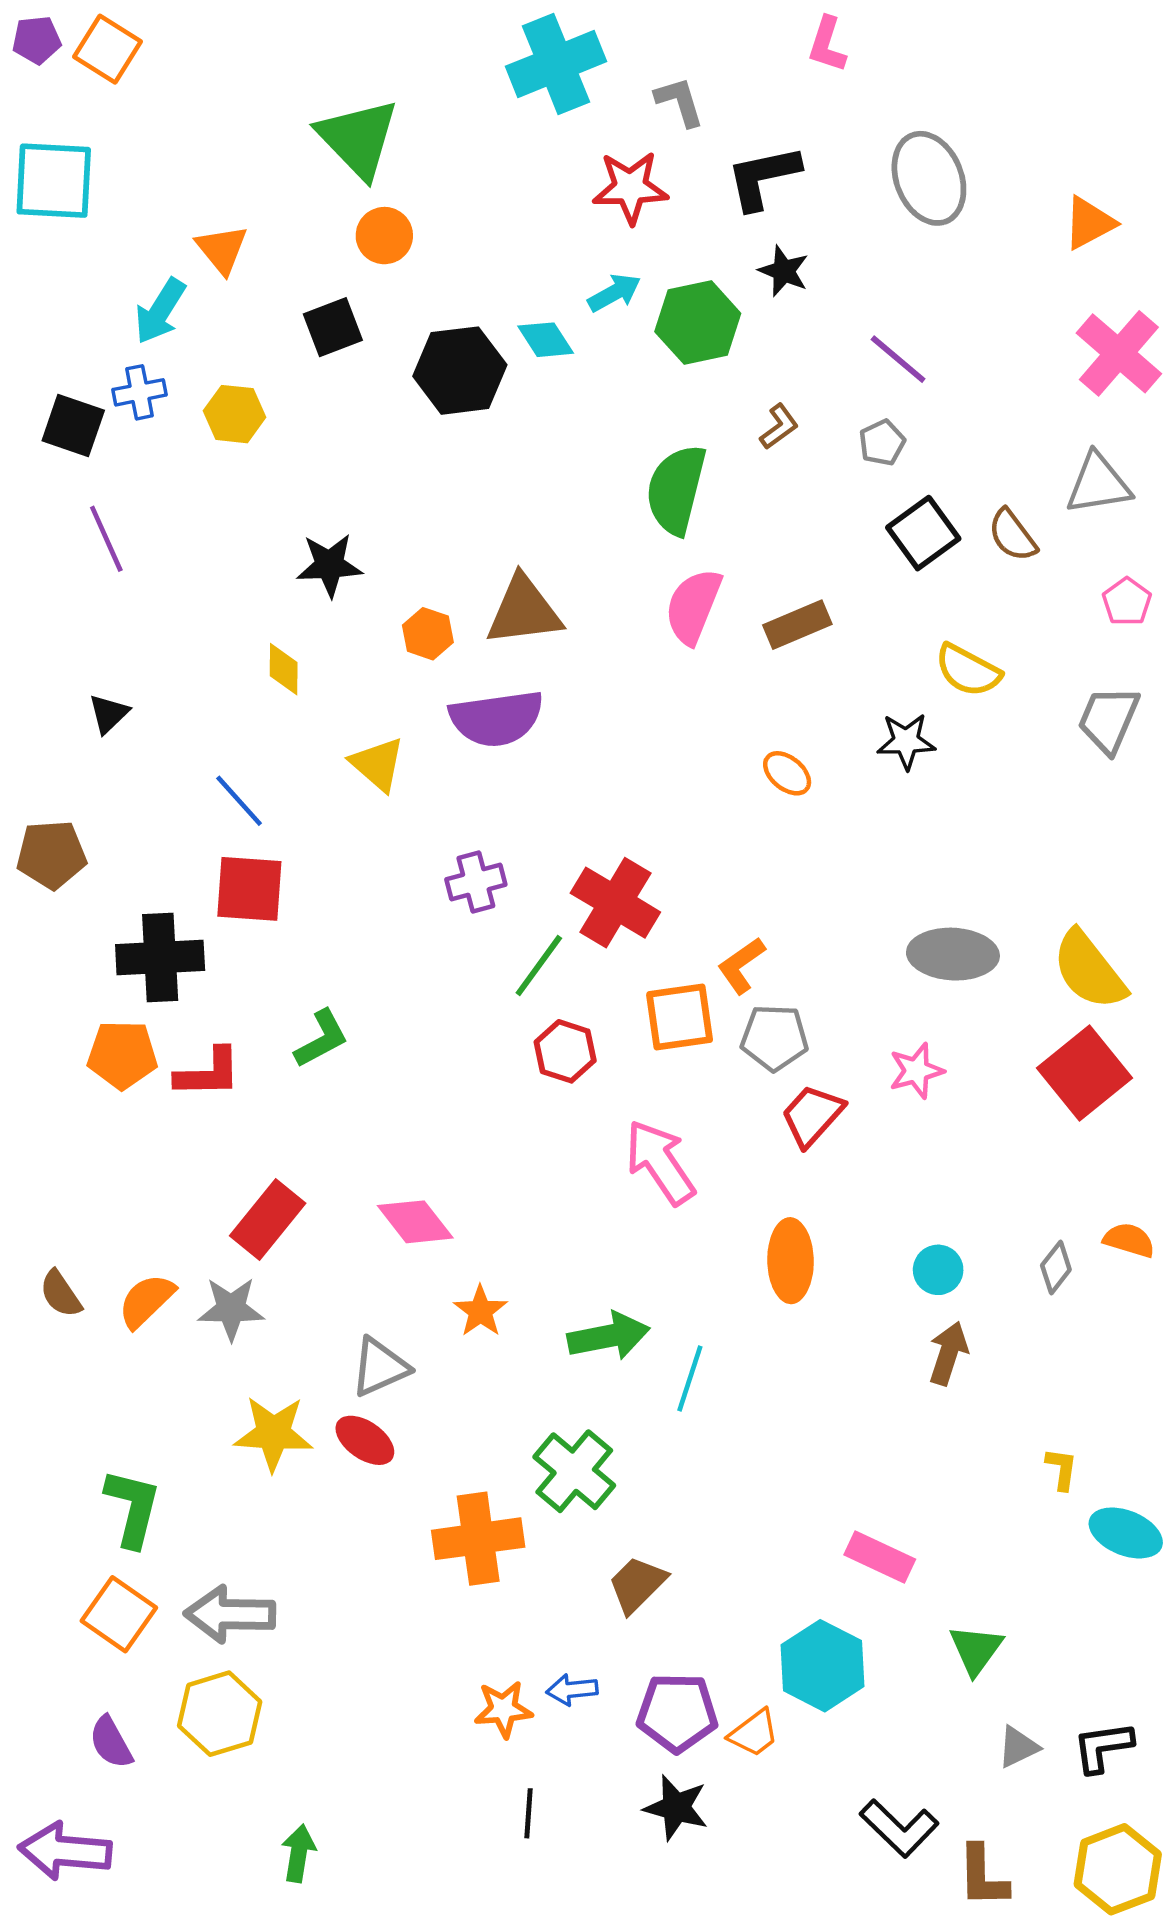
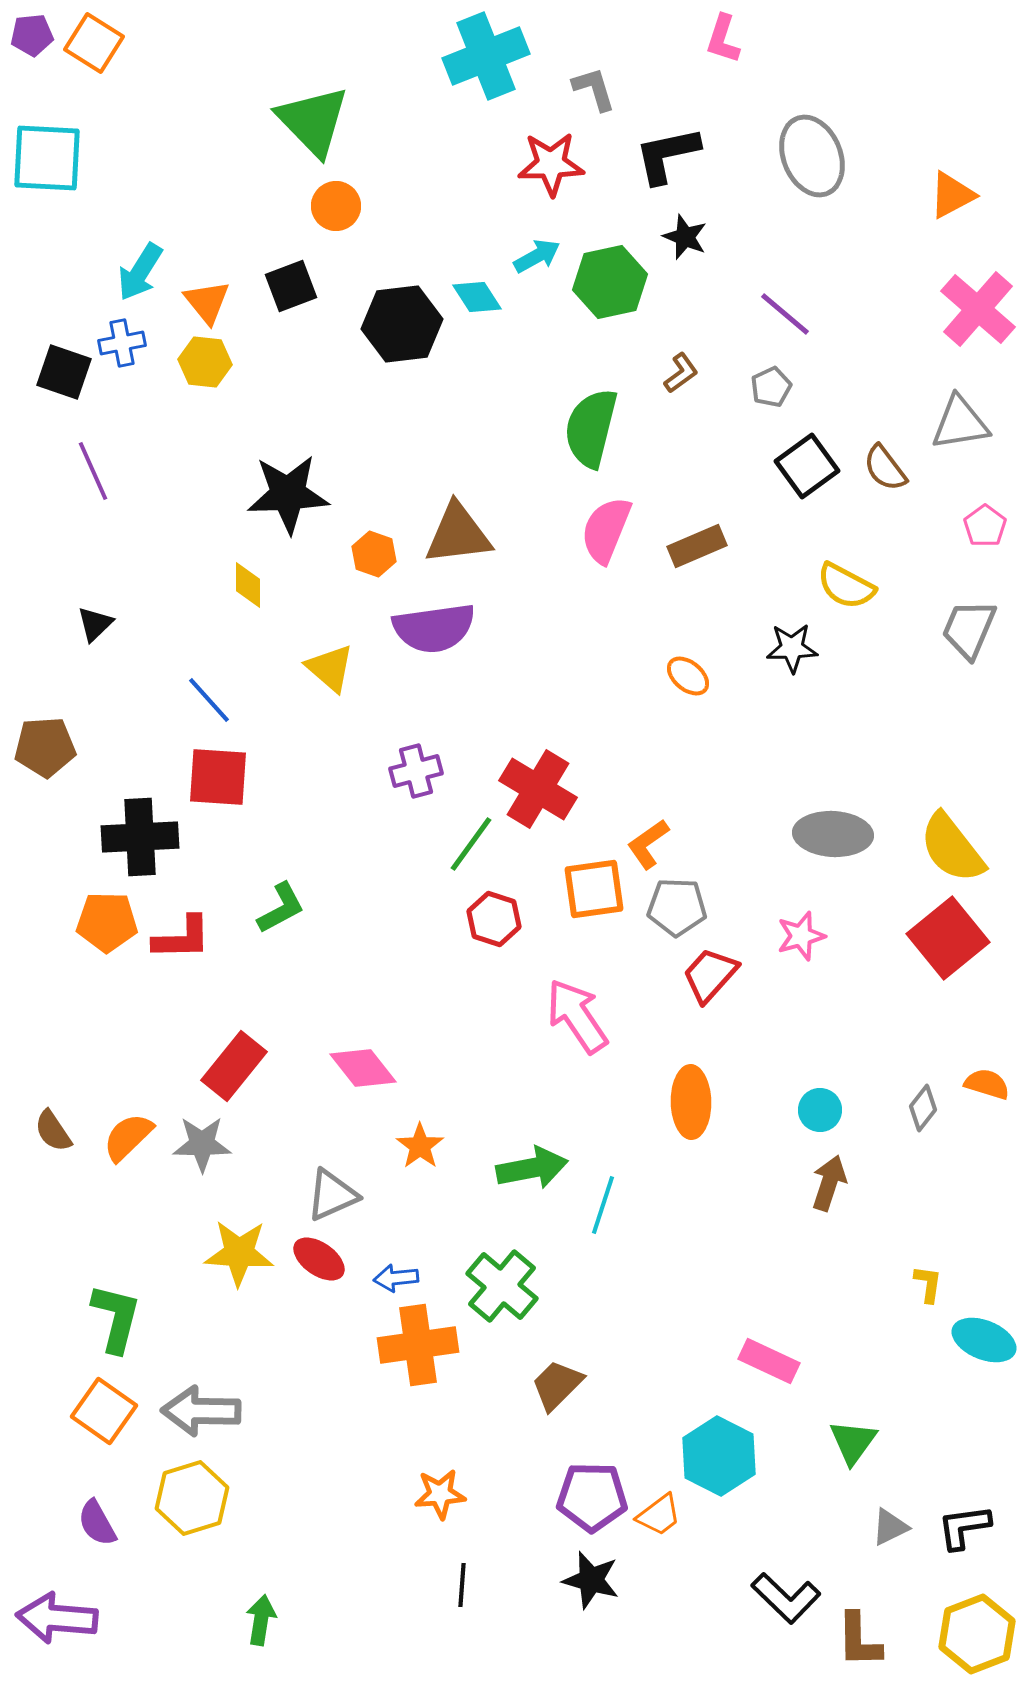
orange triangle: (222, 249) -> (207, 302), moved
black star: (329, 565) -> (288, 494), size x1.4
blue arrow: (572, 1690) -> (396, 1278), moved

